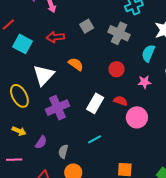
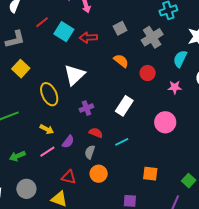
gray cross: (119, 33) -> (152, 37), turned 30
cyan square: (23, 44) -> (64, 32), moved
orange semicircle: (76, 64) -> (121, 61), moved
red semicircle: (120, 101) -> (96, 133), moved
purple cross: (57, 108) -> (86, 108), size x0.6
pink line: (14, 160) -> (47, 152), moved, turned -35

